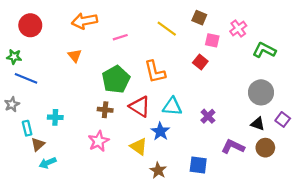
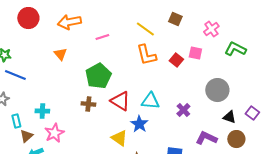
red circle: (30, 25) -> (28, 18), moved
pink square: (212, 40) -> (195, 53), moved
orange L-shape: (155, 72) -> (146, 55), moved
gray circle: (261, 92) -> (217, 90), moved
pink star: (99, 141) -> (54, 133), moved

